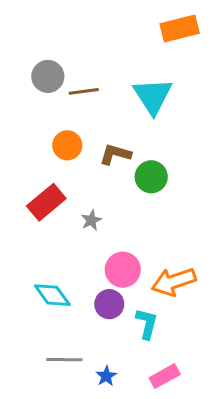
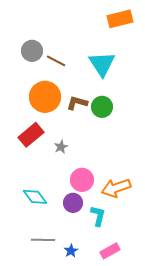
brown line: (84, 91) -> (56, 61), turned 36
orange circle: (67, 145) -> (45, 97), size x1.6
green circle: (151, 177) -> (102, 107), moved

